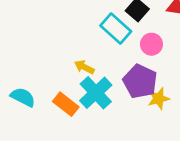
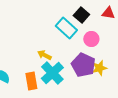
yellow star: (159, 98) -> (99, 68), moved
orange rectangle: (66, 104) -> (31, 81), turned 42

